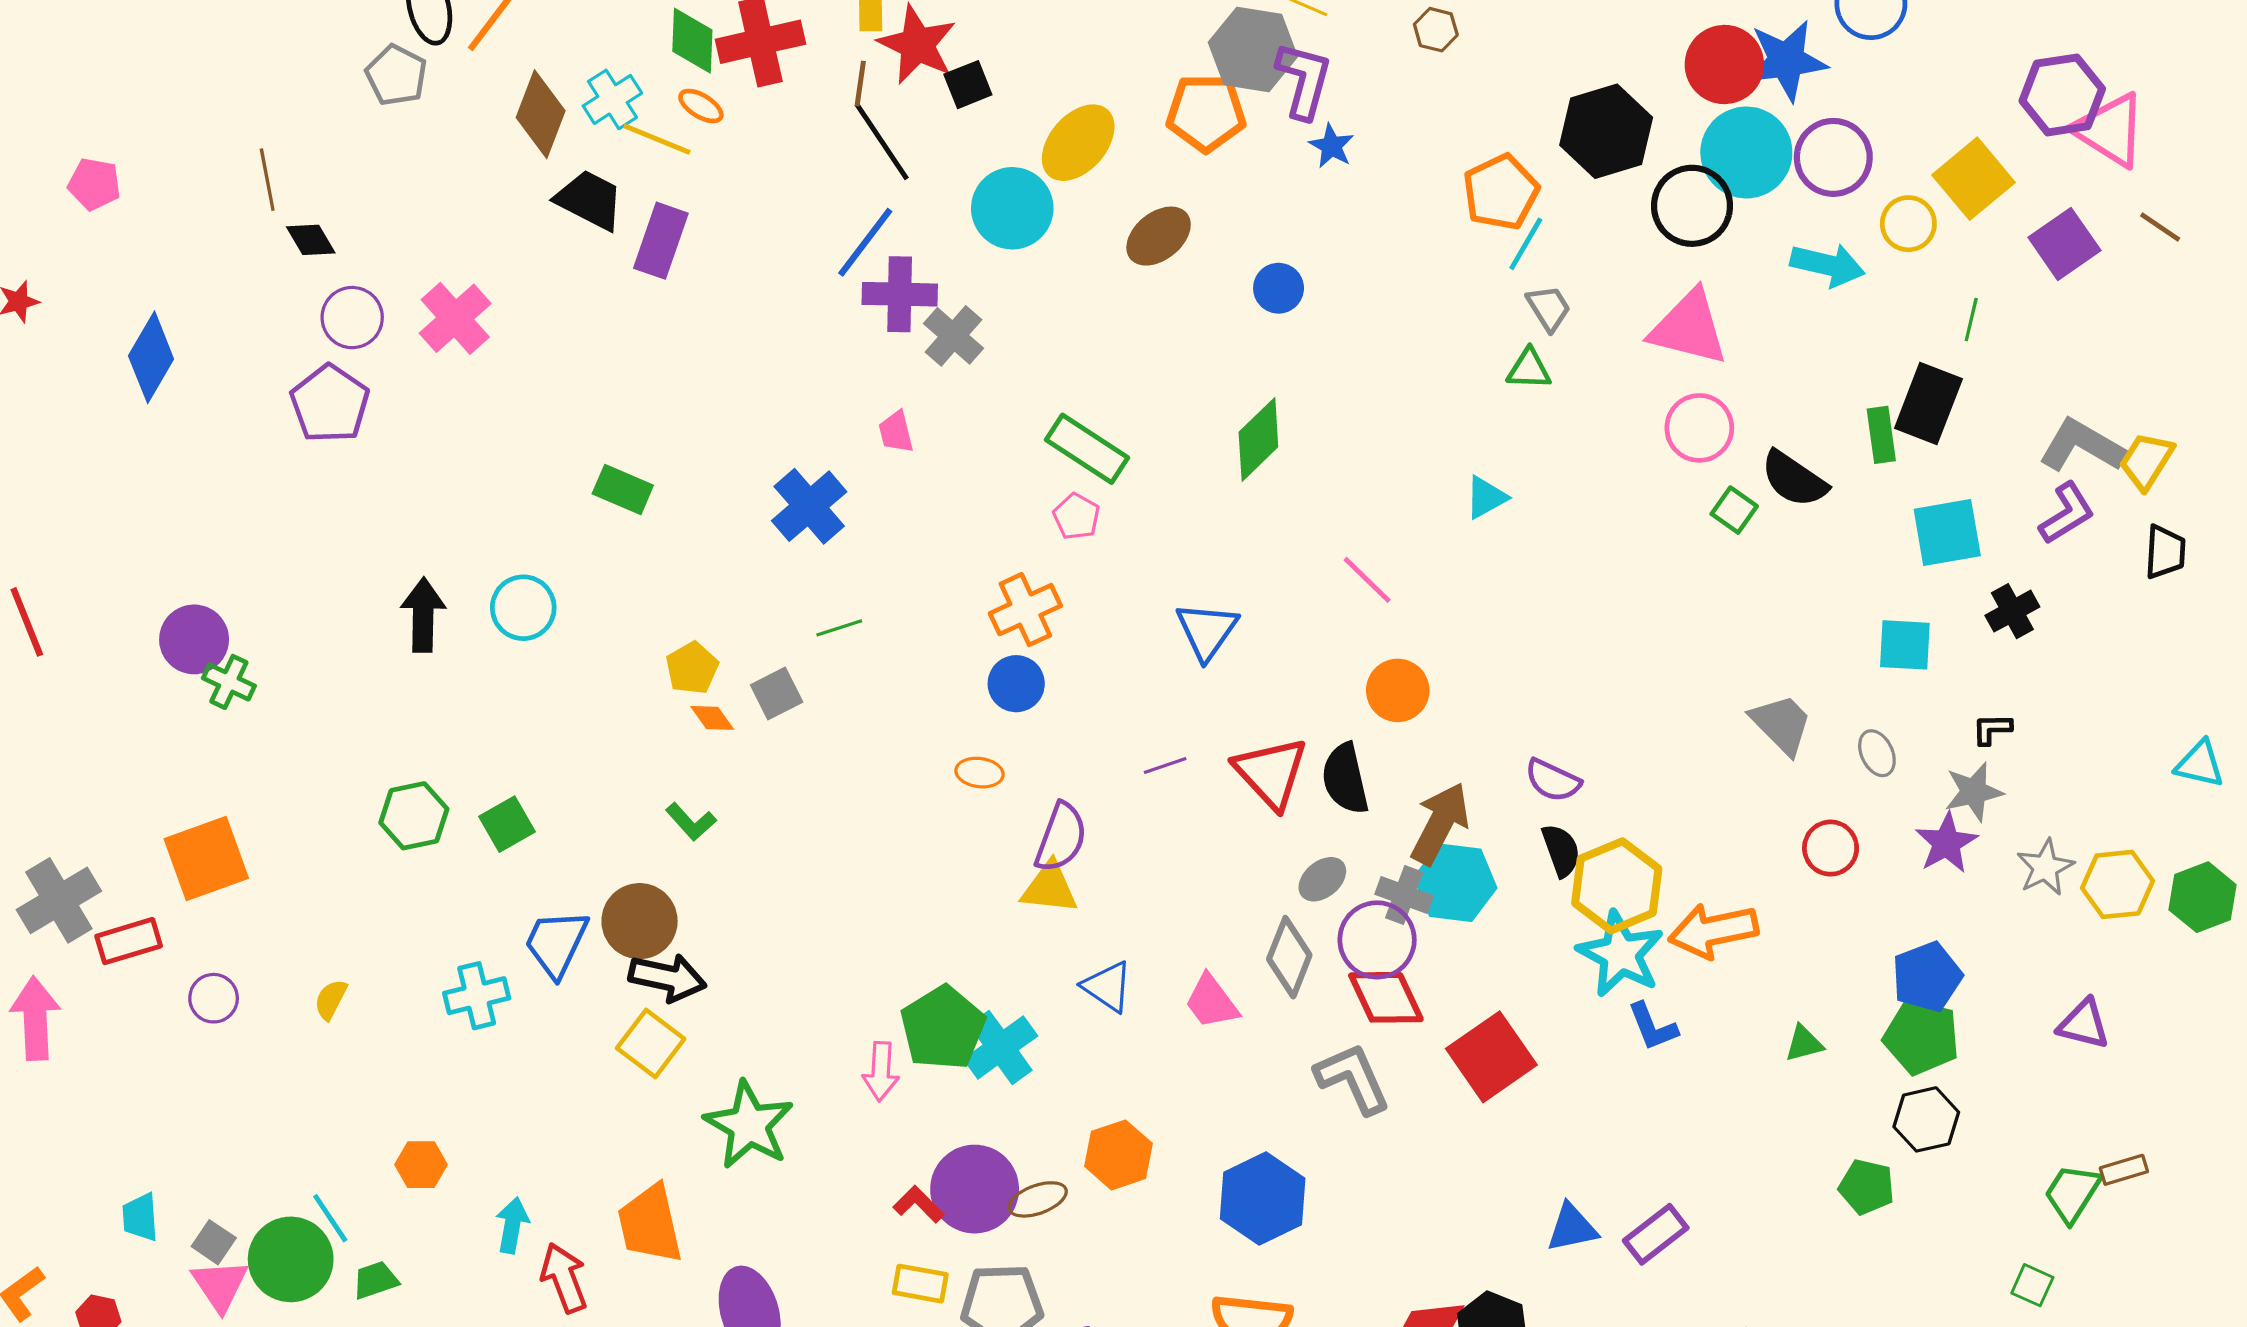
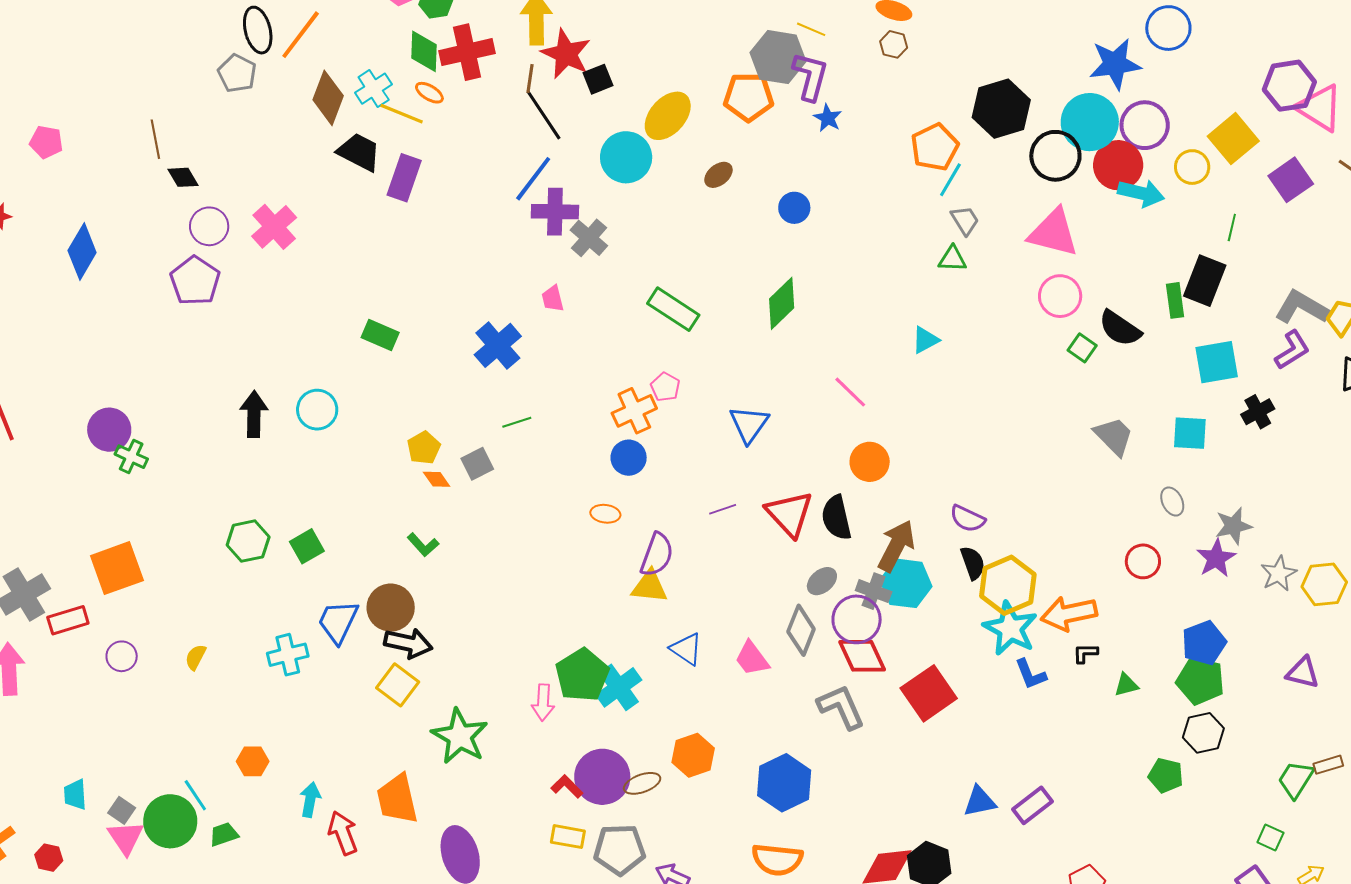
red circle: (1724, 65) -> (1118, 165), moved
brown ellipse: (1159, 236) -> (718, 175), size x0.7
pink pentagon: (1076, 516) -> (665, 387), moved
gray trapezoid: (1781, 724) -> (1114, 436), moved
black L-shape: (1992, 729) -> (1085, 653), moved

